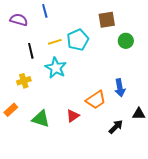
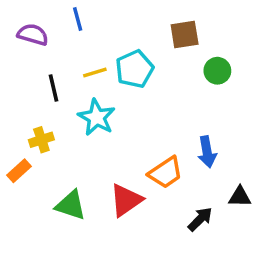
orange rectangle: (11, 110) -> (19, 171), moved
red triangle: (73, 116) -> (126, 200), size x1.5

